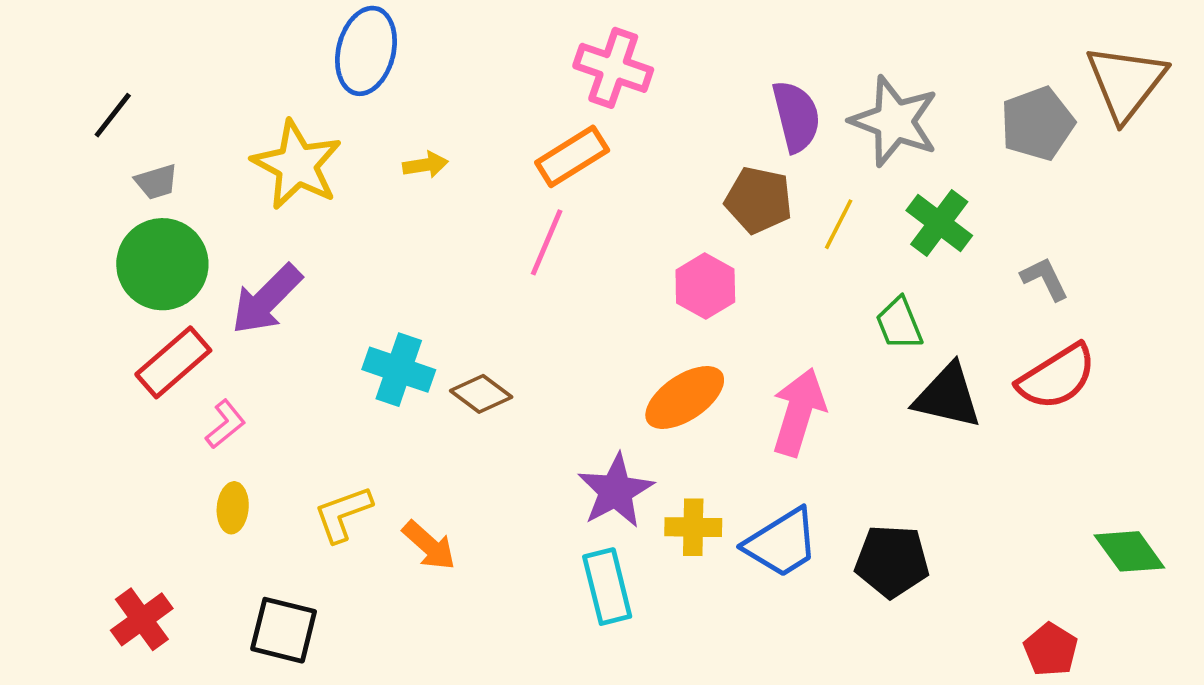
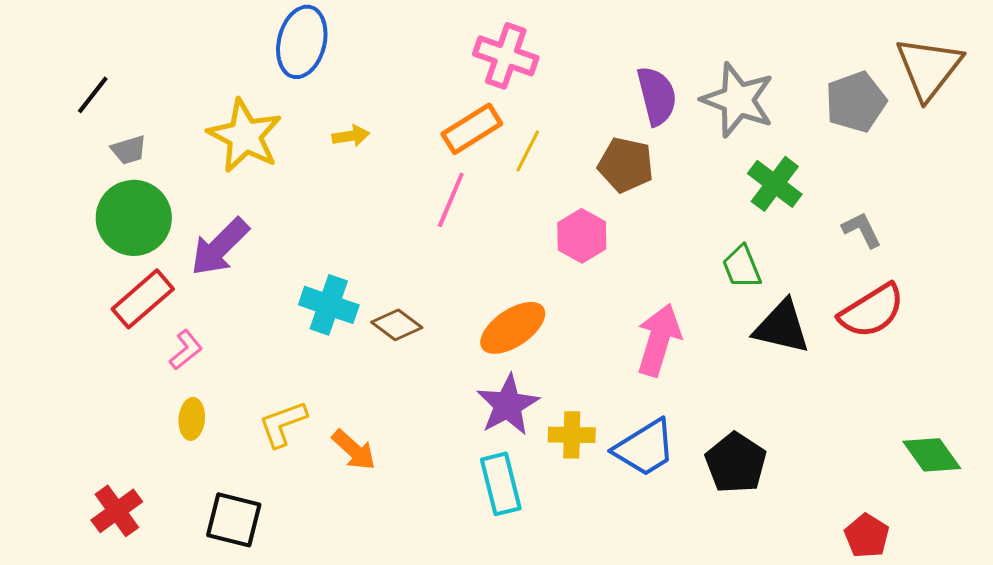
yellow line: (839, 224) -> (528, 151), moved
orange ellipse: (685, 398) -> (513, 328), moved
black pentagon: (892, 561) -> (736, 463), turned 30

